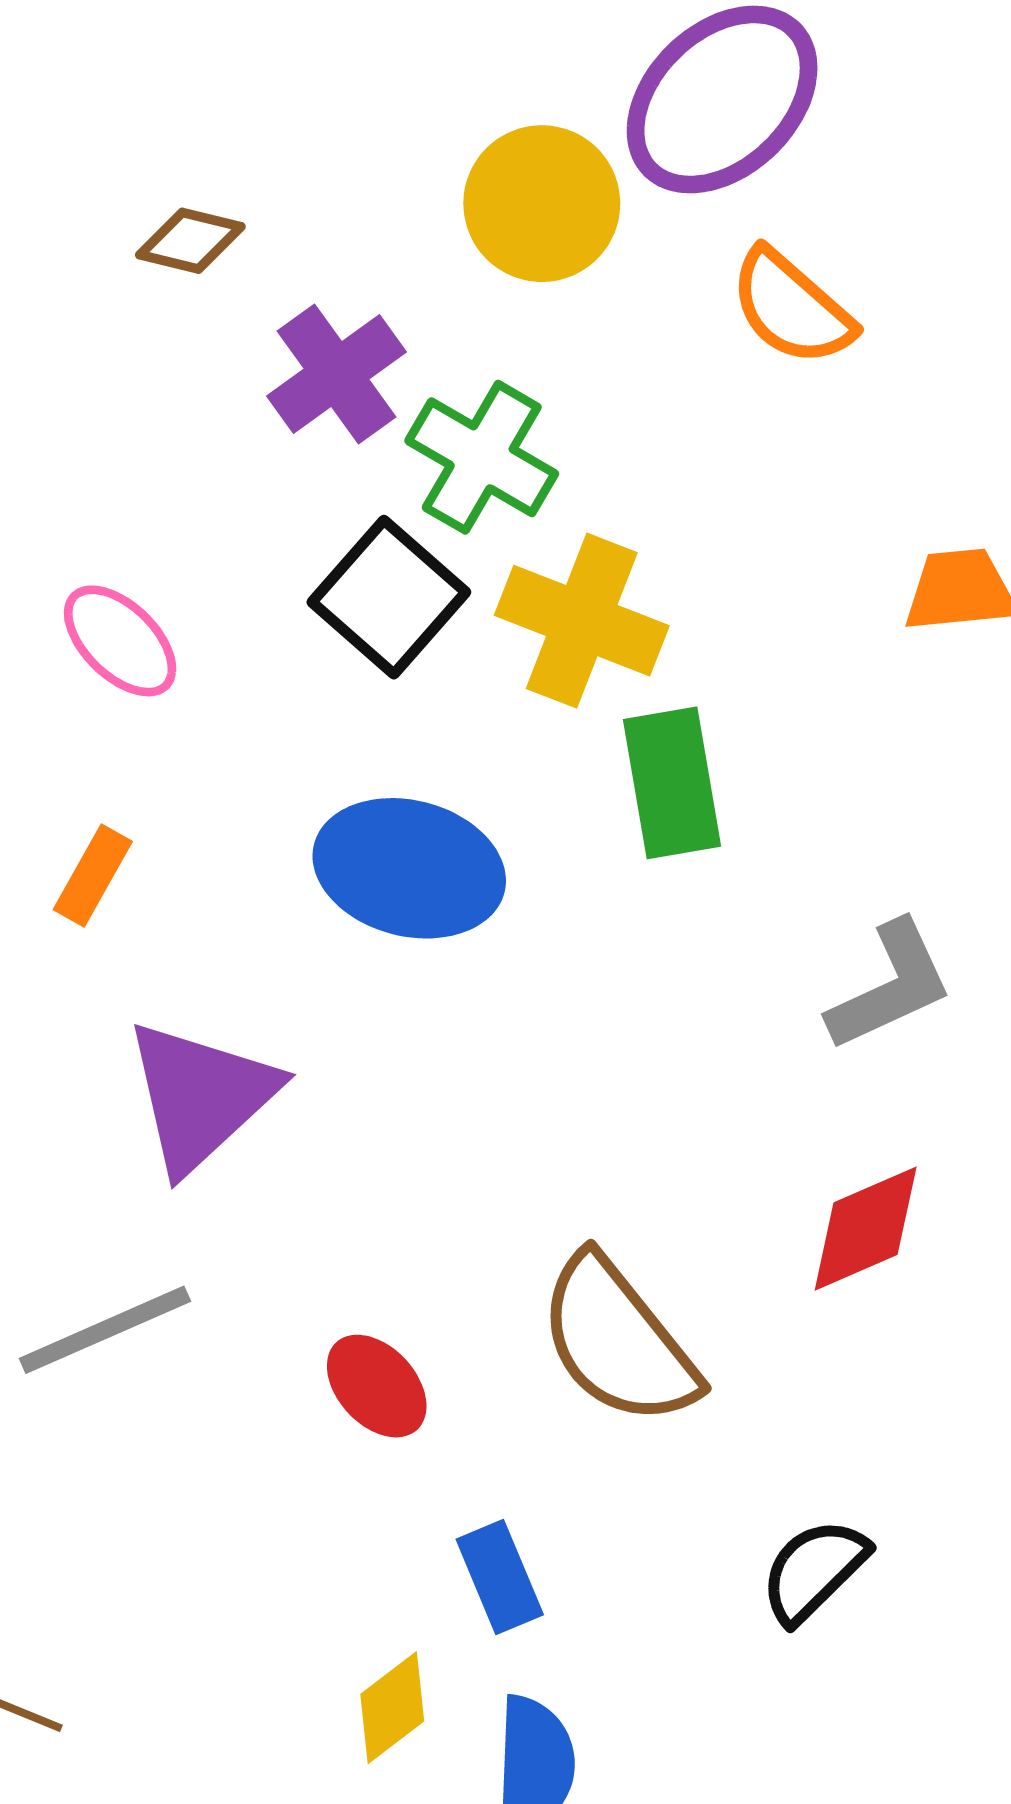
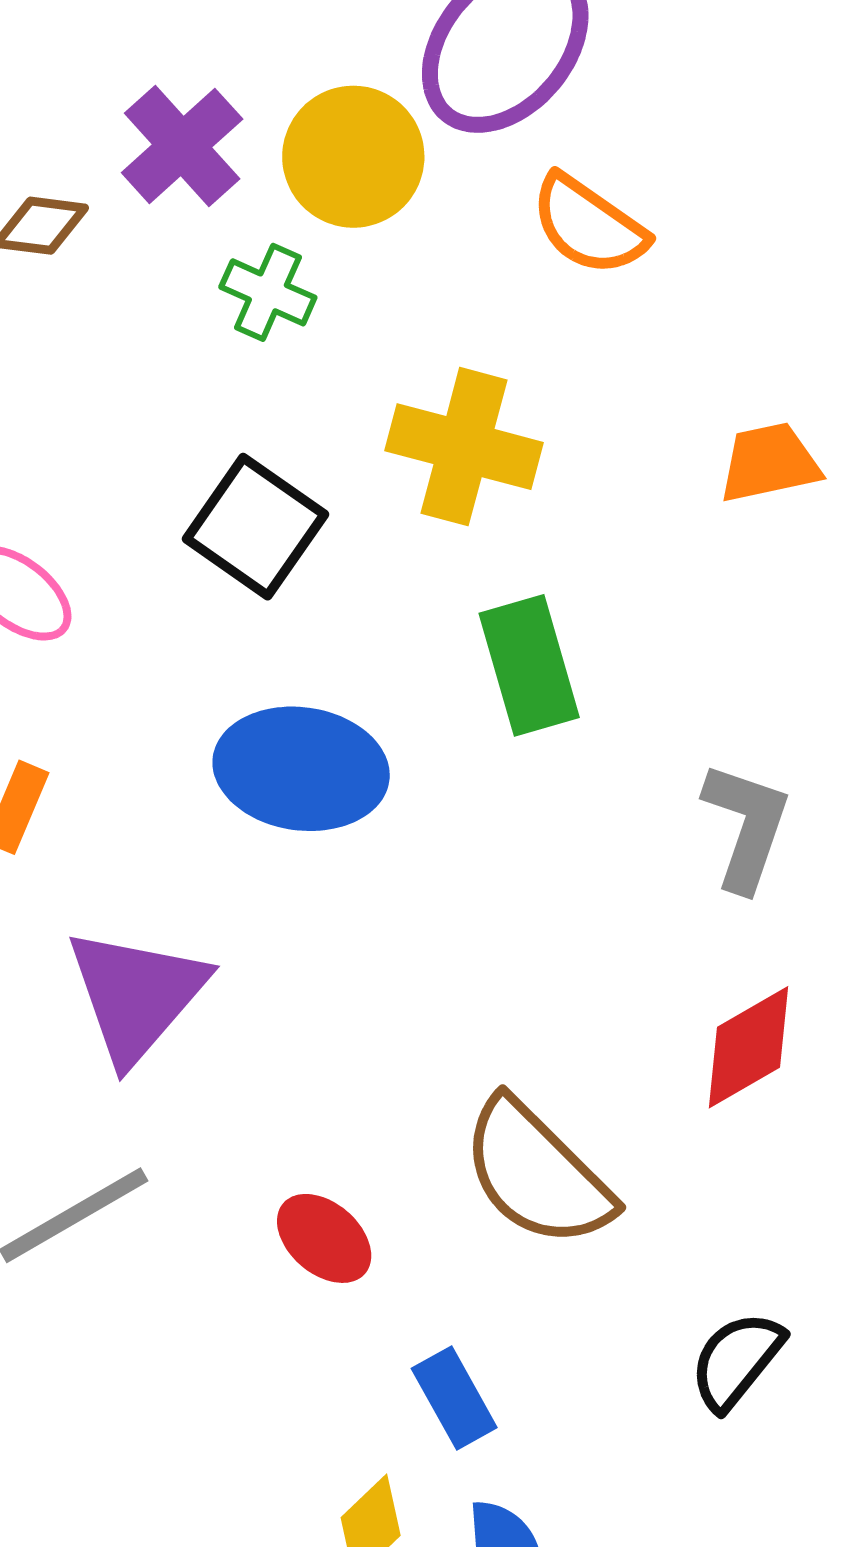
purple cross: (336, 374) -> (182, 146), moved
green cross: (482, 457) -> (268, 292), moved, size x0.7
yellow cross: (582, 621) -> (464, 447), moved
gray L-shape: (890, 986) -> (746, 826), turned -40

